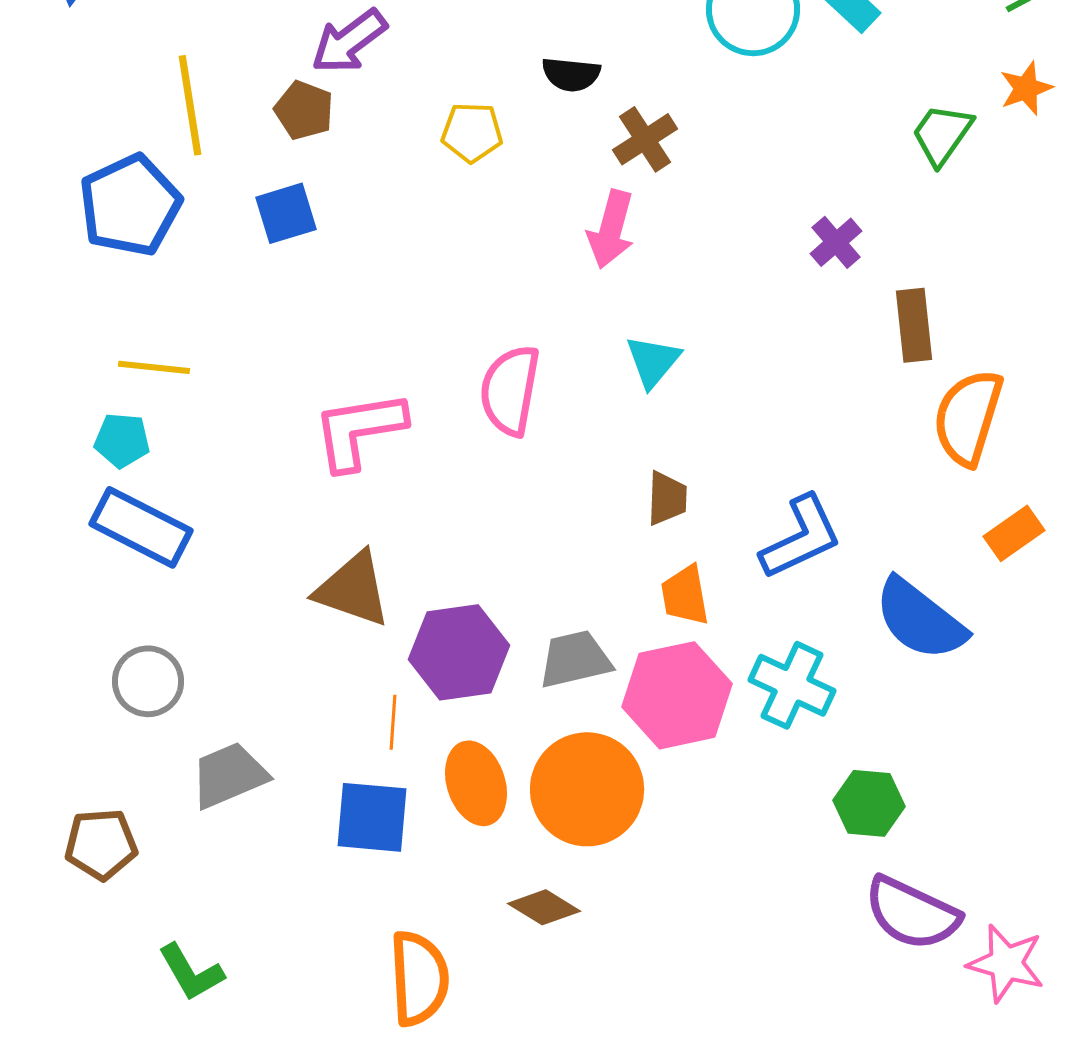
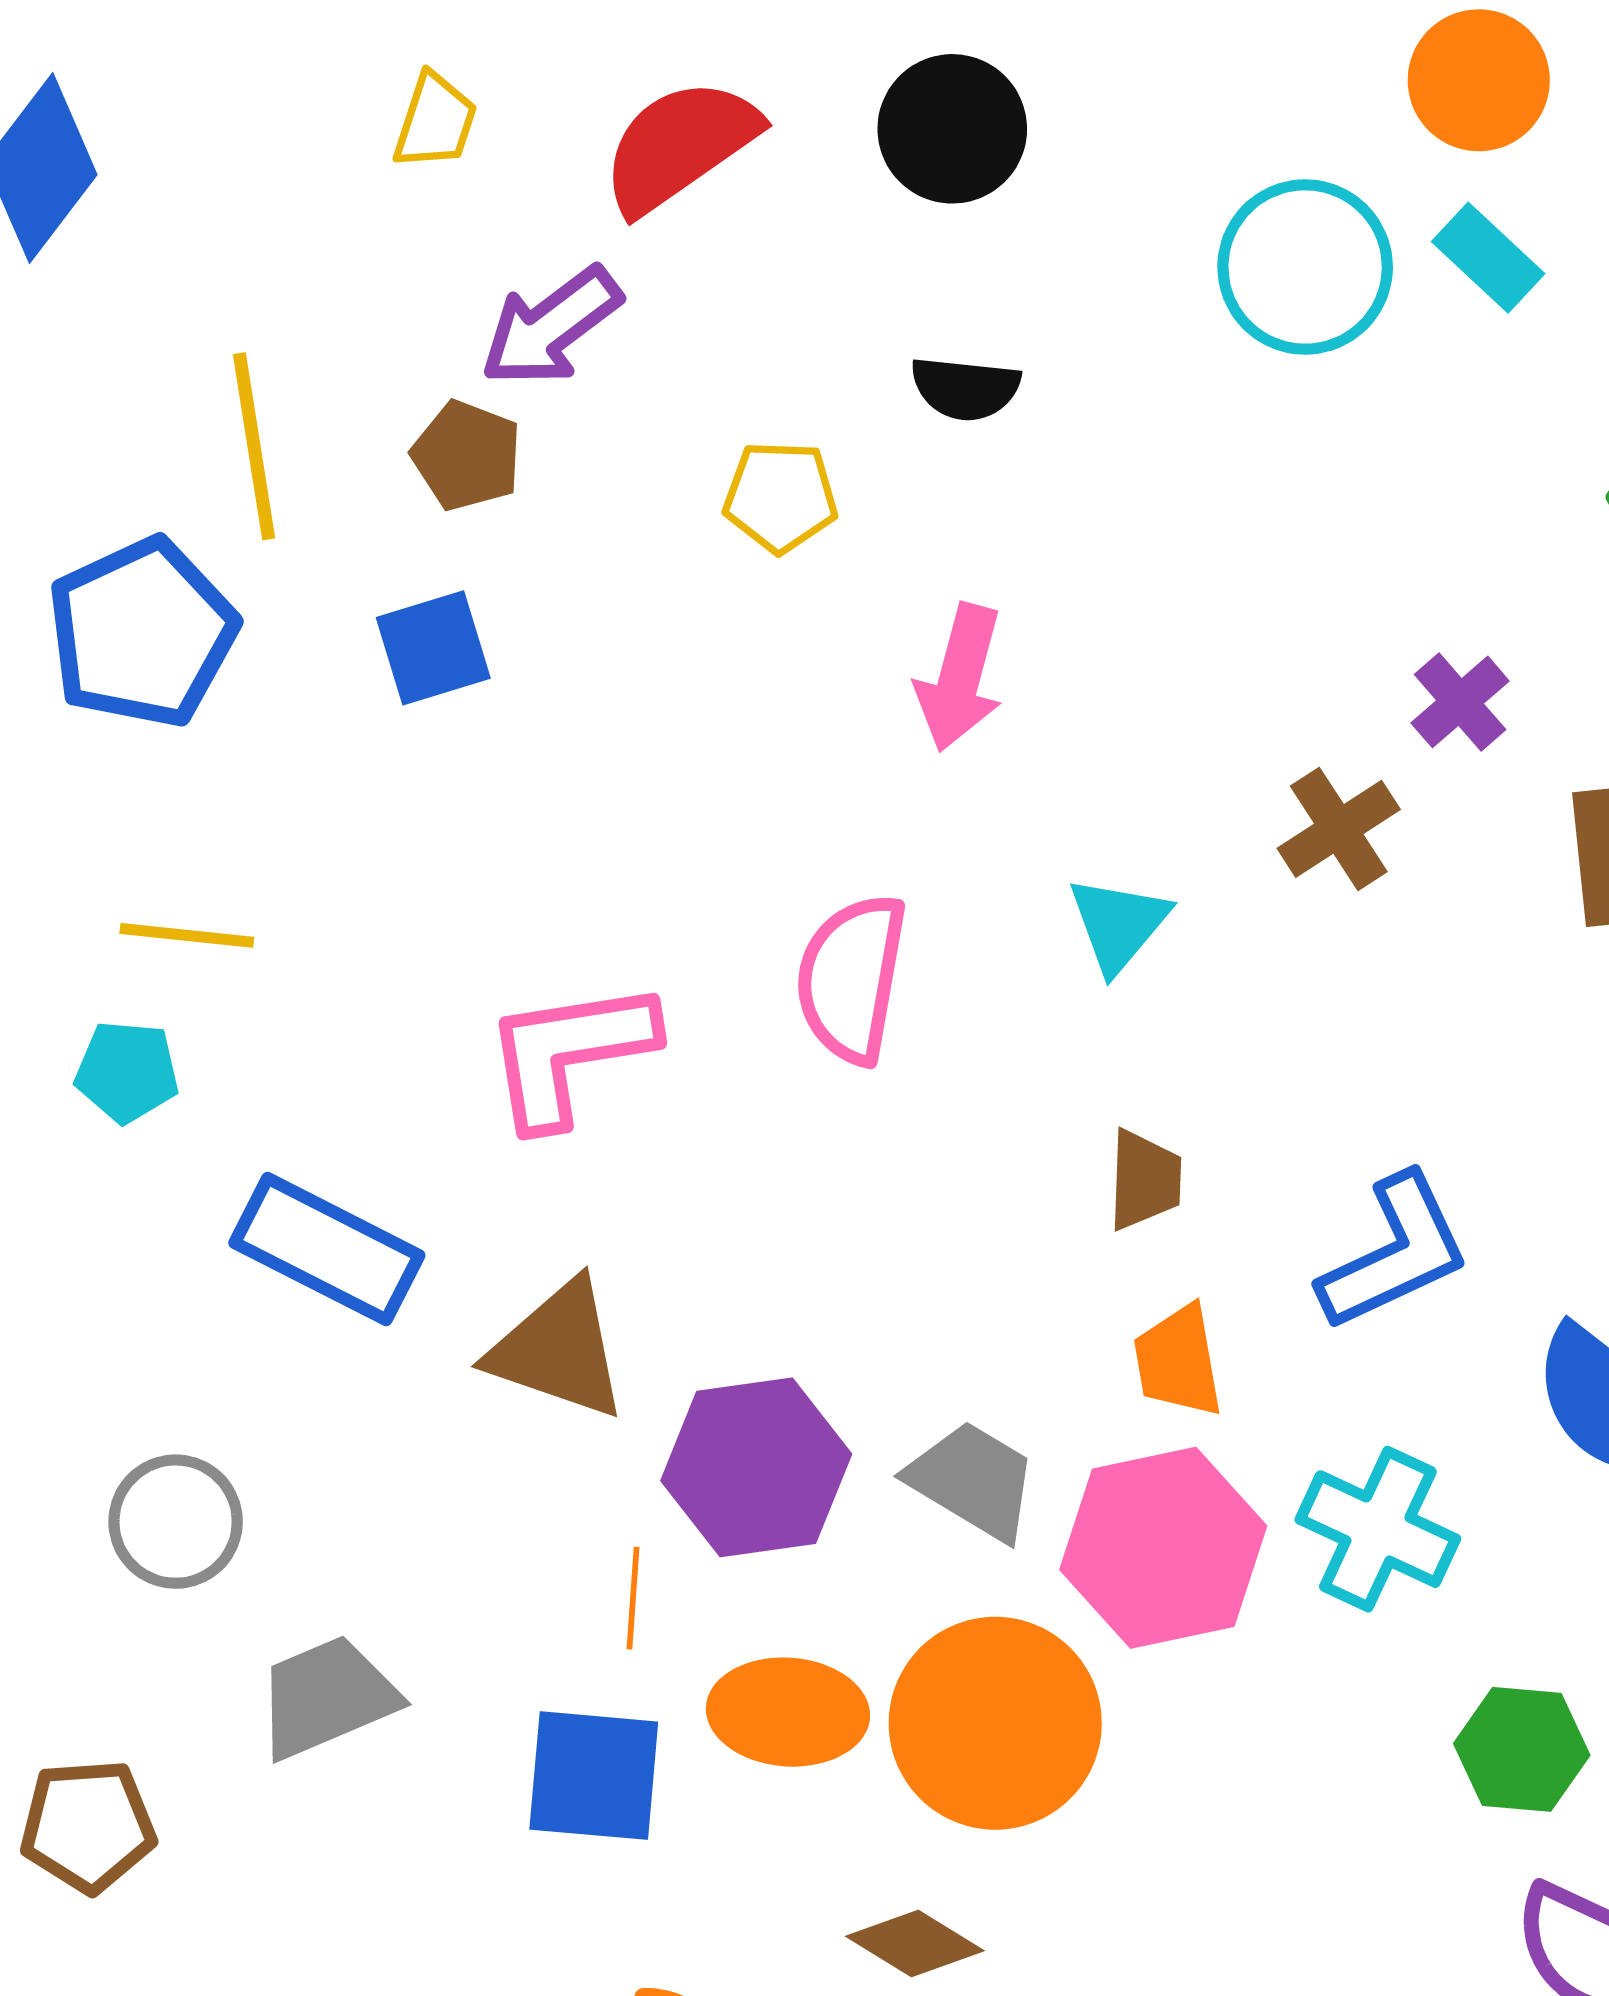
brown cross: (645, 139) -> (1339, 829), moved
pink arrow: (611, 229) -> (960, 678), moved
blue rectangle: (141, 527) -> (327, 1249), moved
gray trapezoid: (575, 659) -> (973, 1481), turned 44
orange ellipse: (476, 783) -> (788, 1712), turned -68

